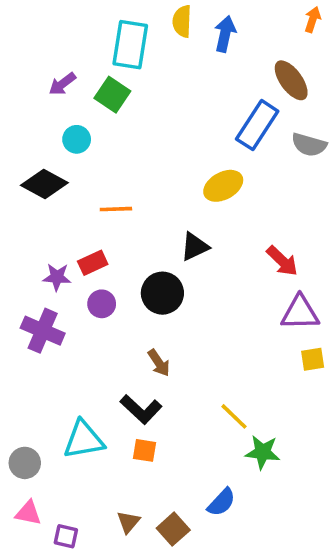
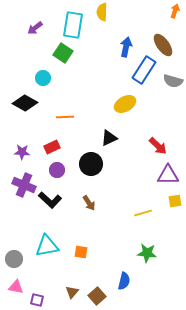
blue arrow: (225, 34) -> (126, 47), moved
purple arrow: (62, 84) -> (35, 28), moved
purple star: (57, 277) -> (22, 152), moved
black L-shape: (141, 409) -> (50, 200), moved
yellow line: (234, 416) -> (143, 213), moved, turned -60
blue semicircle: (221, 502) -> (124, 281), turned -30

